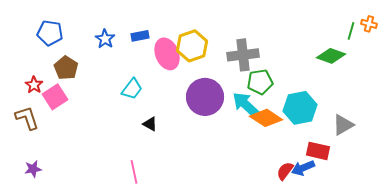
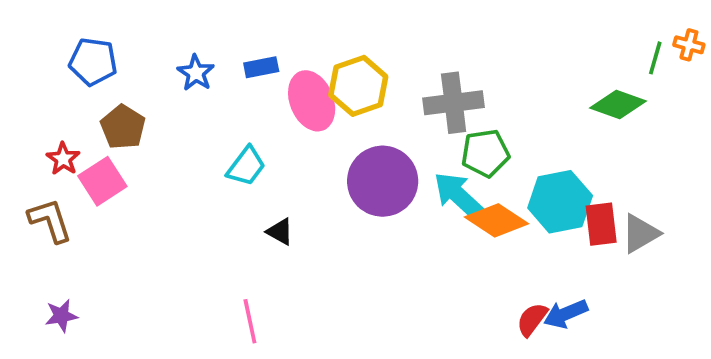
red rectangle: (318, 151) -> (601, 224), moved, turned 70

